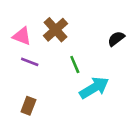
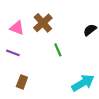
purple line: (30, 62) -> (13, 53), moved
cyan arrow: (94, 88) -> (83, 83), moved

